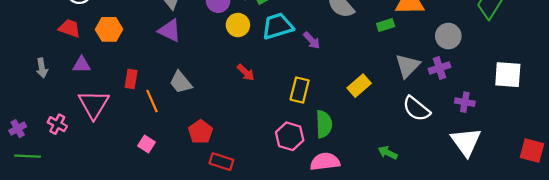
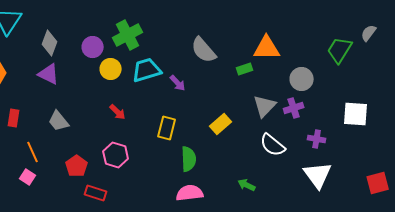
orange line: (152, 101) -> (33, 152), moved
pink hexagon: (290, 136) -> (116, 155), moved
red square: (532, 151) -> (378, 183), turned -30

